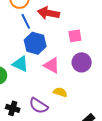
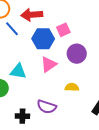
blue hexagon: (35, 43) -> (43, 39), moved
pink triangle: (52, 65) -> (49, 64), turned -48
yellow semicircle: (60, 92) -> (72, 87), moved

